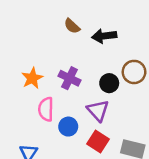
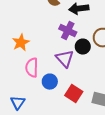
purple cross: (69, 78) -> (68, 31), moved
purple triangle: (98, 110) -> (65, 59), moved

